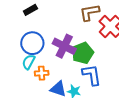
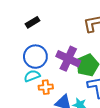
cyan semicircle: (29, 62) -> (32, 76), turned 42

